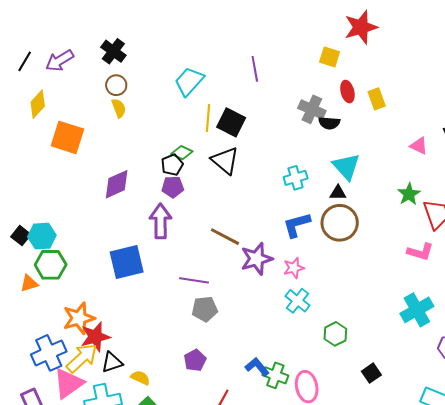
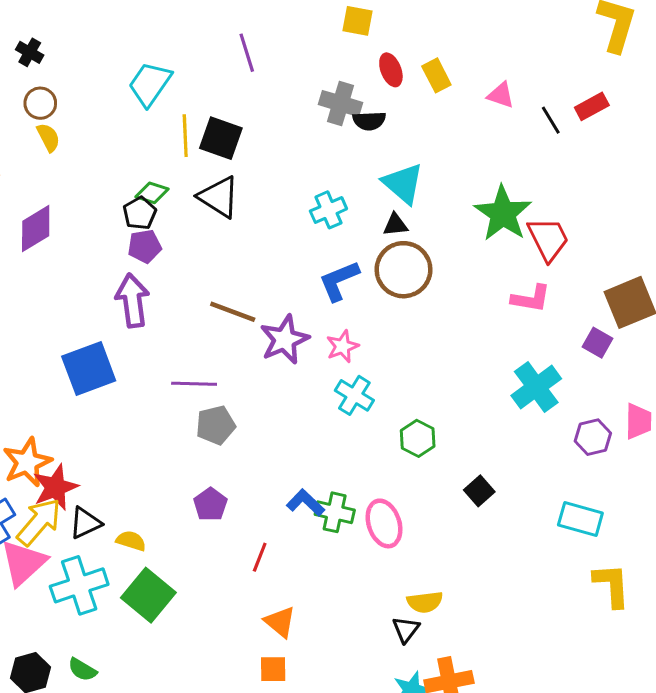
black cross: (113, 51) -> (30, 52), size x0.7
pink triangle: (419, 146) -> (501, 95), moved
purple diamond: (117, 184) -> (36, 229), moved
green star: (409, 194) -> (503, 213), size x1.6

